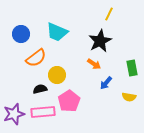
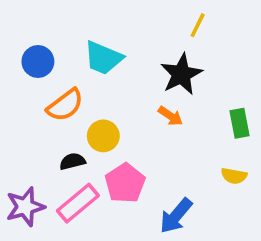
blue arrow: (106, 83) -> (176, 216), moved, size x1.5
pink rectangle: (43, 112) -> (78, 203), turned -35

